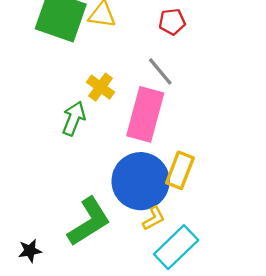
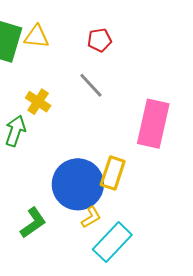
pink rectangle: (145, 114) -> (153, 124), moved
green L-shape: (89, 222) -> (33, 223), size x0.7

